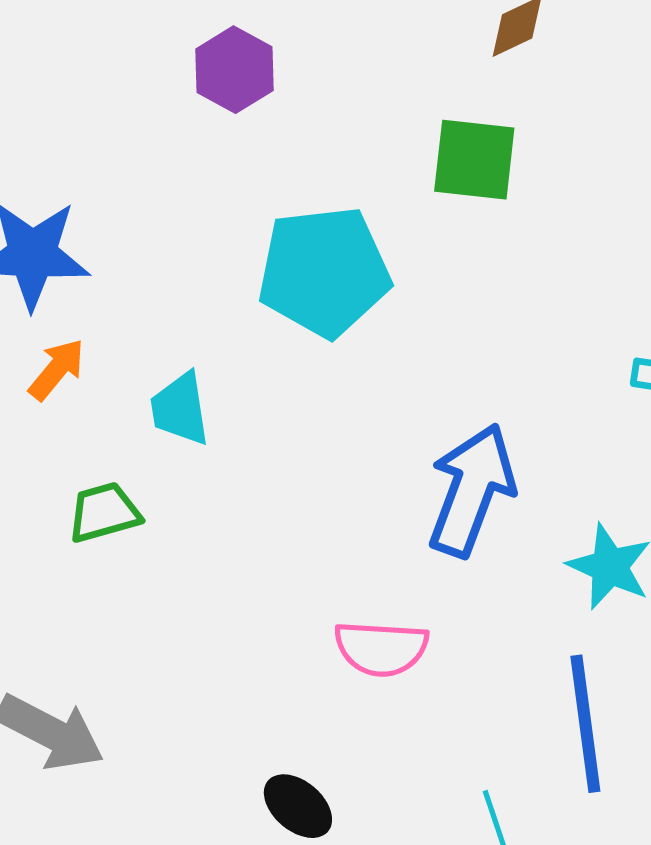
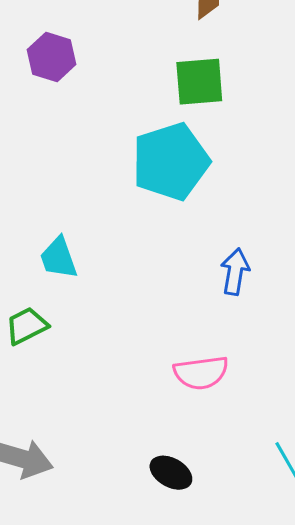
cyan pentagon: (324, 272) -> (171, 162), moved
blue arrow: (472, 490) -> (235, 272), size x0.6

